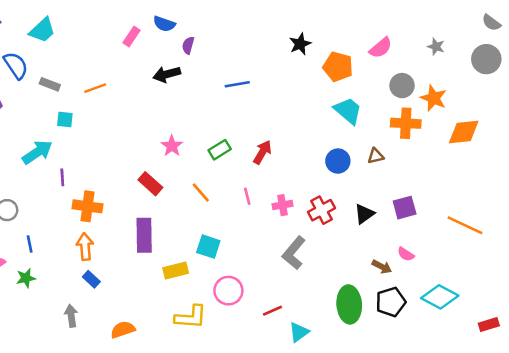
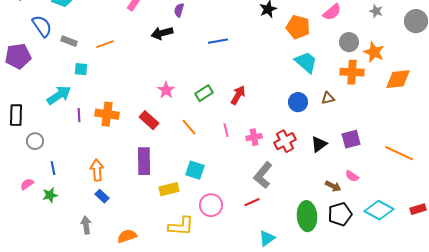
orange cross: (88, 206) -> (107, 114), moved
red line: (272, 311) -> (252, 202), moved
red rectangle: (489, 325) -> (418, 209), moved

